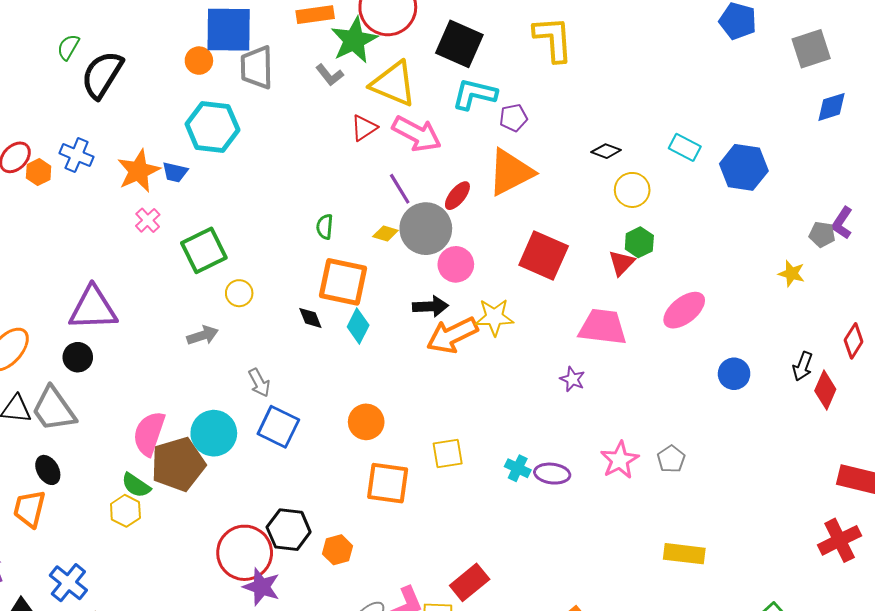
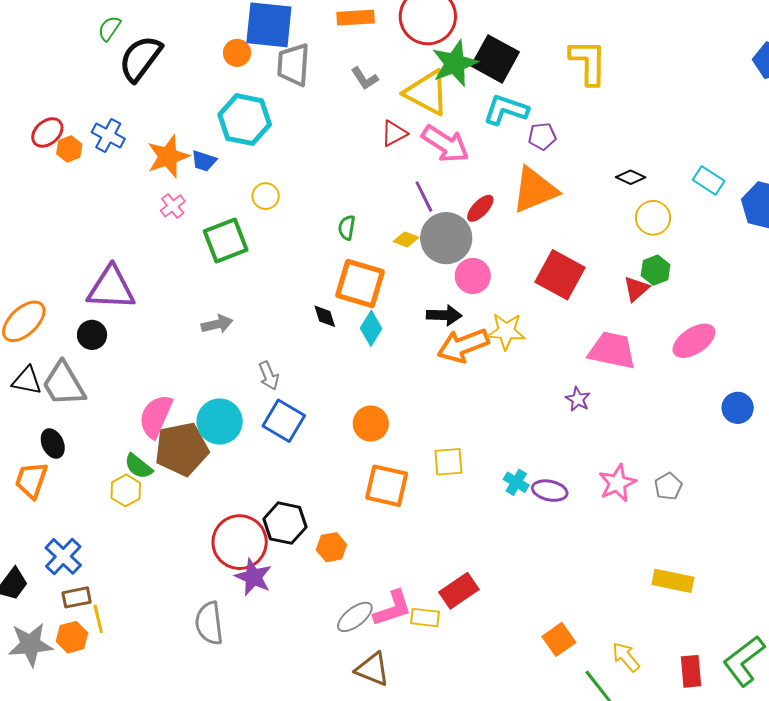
green star: (354, 40) -> (455, 63), moved
yellow circle: (239, 293) -> (266, 196), moved

